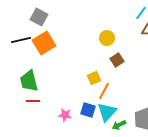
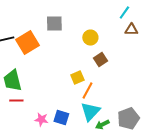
gray square: (39, 17) -> (54, 24), moved, turned -30
blue square: (88, 110) -> (61, 118), moved
pink star: (65, 115) -> (41, 120), moved

